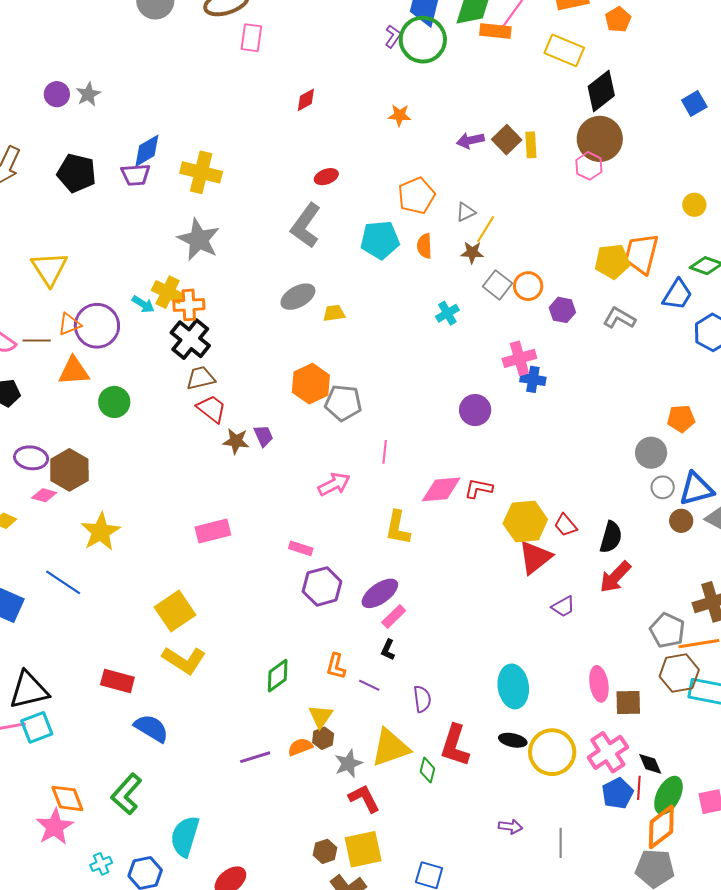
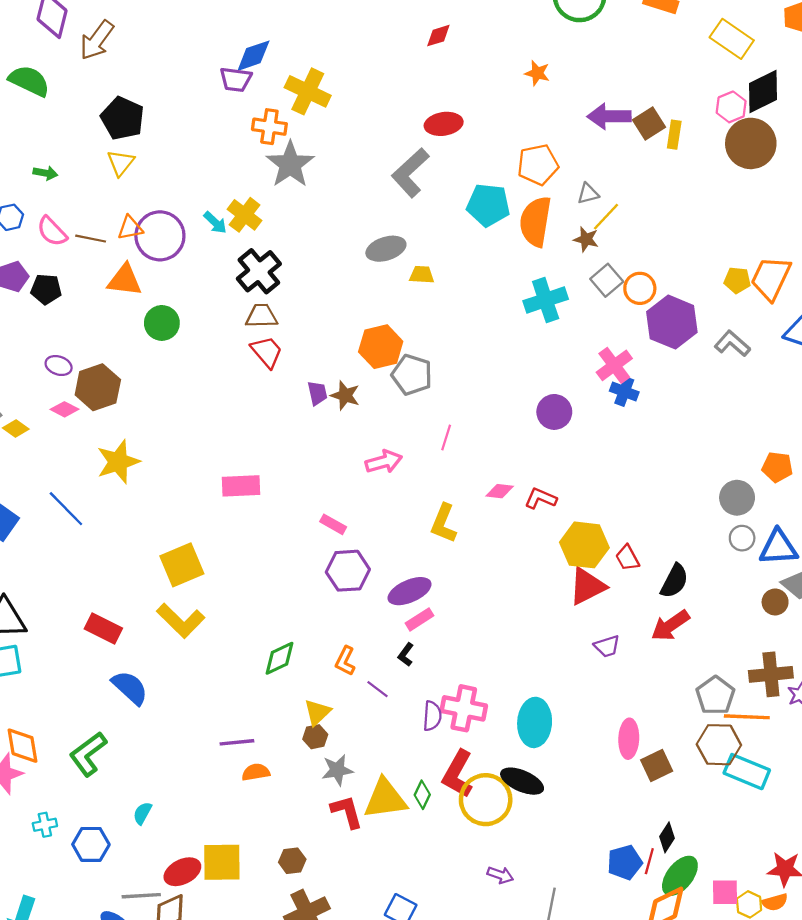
purple arrow: (470, 140) -> (609, 116), size x1.4
pink hexagon: (589, 166) -> (731, 107), moved
black pentagon: (77, 173) -> (122, 118), moved
red ellipse: (326, 177) -> (444, 124), size x1.4
orange semicircle: (424, 246) -> (535, 221), size x1.8
yellow pentagon: (612, 261) -> (737, 280), size x0.7
yellow triangle: (49, 269) -> (121, 163), size x0.7
orange cross: (189, 305) -> (269, 127), moved
purple hexagon: (562, 310) -> (672, 322), size x1.8
cyan cross: (447, 313) -> (546, 300), size x1.6
pink cross: (519, 358) -> (614, 365), turned -32
brown star: (236, 441) -> (345, 395), moved
purple ellipse: (31, 458) -> (59, 366), size x0.7
pink diamond: (441, 489) -> (500, 491), size x0.6
brown circle: (681, 521) -> (775, 602), moved
brown square: (628, 702) -> (657, 766), turned -36
black ellipse: (513, 740) -> (522, 781), size x1.4
orange semicircle: (300, 747) -> (256, 772), moved
yellow triangle: (390, 748) -> (385, 799), moved
yellow circle: (552, 752) -> (486, 800), moved
pink cross: (608, 752) -> (464, 708), moved, turned 33
black diamond: (650, 764) -> (667, 837), turned 44
cyan semicircle: (185, 836) -> (142, 813), size x0.5
yellow square: (363, 849) -> (222, 862), moved

